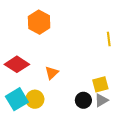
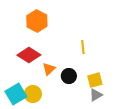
yellow line: (109, 39) -> (83, 47), moved
red diamond: (17, 64) -> (29, 55), moved
black circle: (83, 100) -> (69, 76), moved

